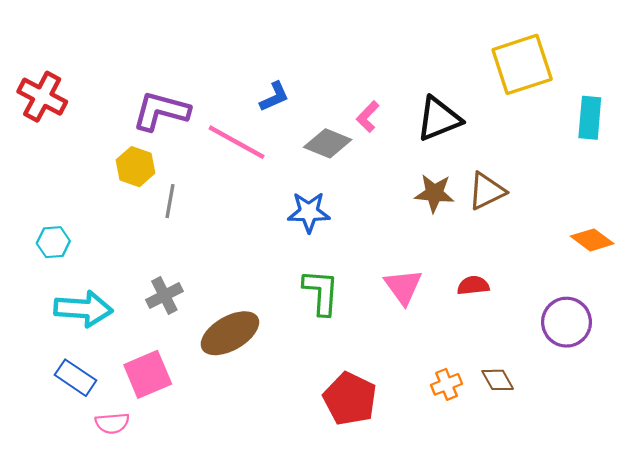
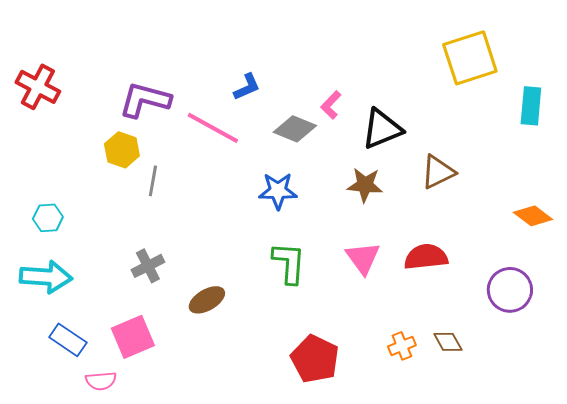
black triangle: (439, 119) -> (382, 129), moved
brown star: (434, 193) -> (365, 185), moved
red semicircle: (473, 285) -> (426, 257), size x1.5
cyan arrow: (83, 309) -> (46, 277), moved
brown ellipse: (230, 333) -> (207, 300), size x0.7

